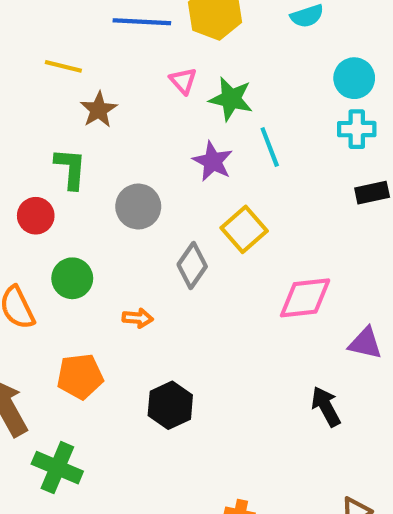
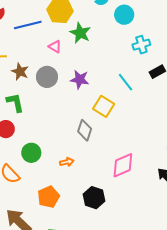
cyan circle: (354, 78) -> (124, 15), moved
green star: (231, 99) -> (80, 33), moved, turned 30
cyan line: (270, 147) -> (125, 82), moved
gray circle: (138, 206) -> (47, 77), moved
pink diamond: (305, 298) -> (123, 165), moved

